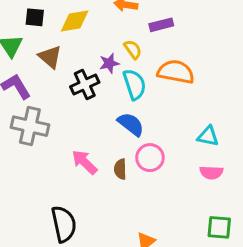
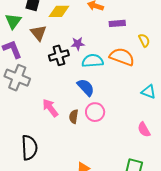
yellow semicircle: (133, 49) -> (144, 40), moved
cyan semicircle: (134, 84) -> (93, 61), turned -85
cyan triangle: (208, 136) -> (149, 92), moved
pink semicircle: (211, 173) -> (144, 130), moved, turned 49

